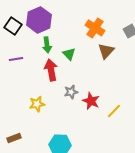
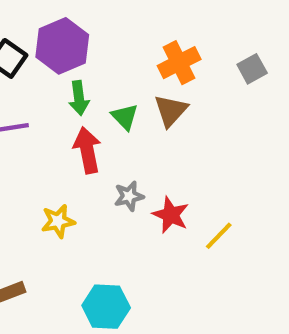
orange cross: (95, 28) -> (179, 63), turned 30
brown triangle: (106, 51) -> (171, 111), moved

